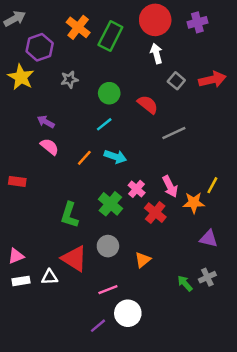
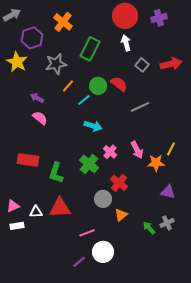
green rectangle: (110, 36) -> (90, 49), moved
gray star: (69, 80) -> (56, 64), size x1.5
green circle: (109, 93) -> (98, 86), moved
orange line: (84, 158) -> (68, 86), moved
red rectangle: (17, 181) -> (28, 160), moved, size x1.5
red cross: (155, 213) -> (119, 183), moved
gray circle: (108, 246) -> (103, 199), moved
red triangle: (74, 259) -> (60, 208), turned -35
orange triangle: (143, 260) -> (121, 215), moved
white triangle: (50, 277) -> (36, 212), moved

